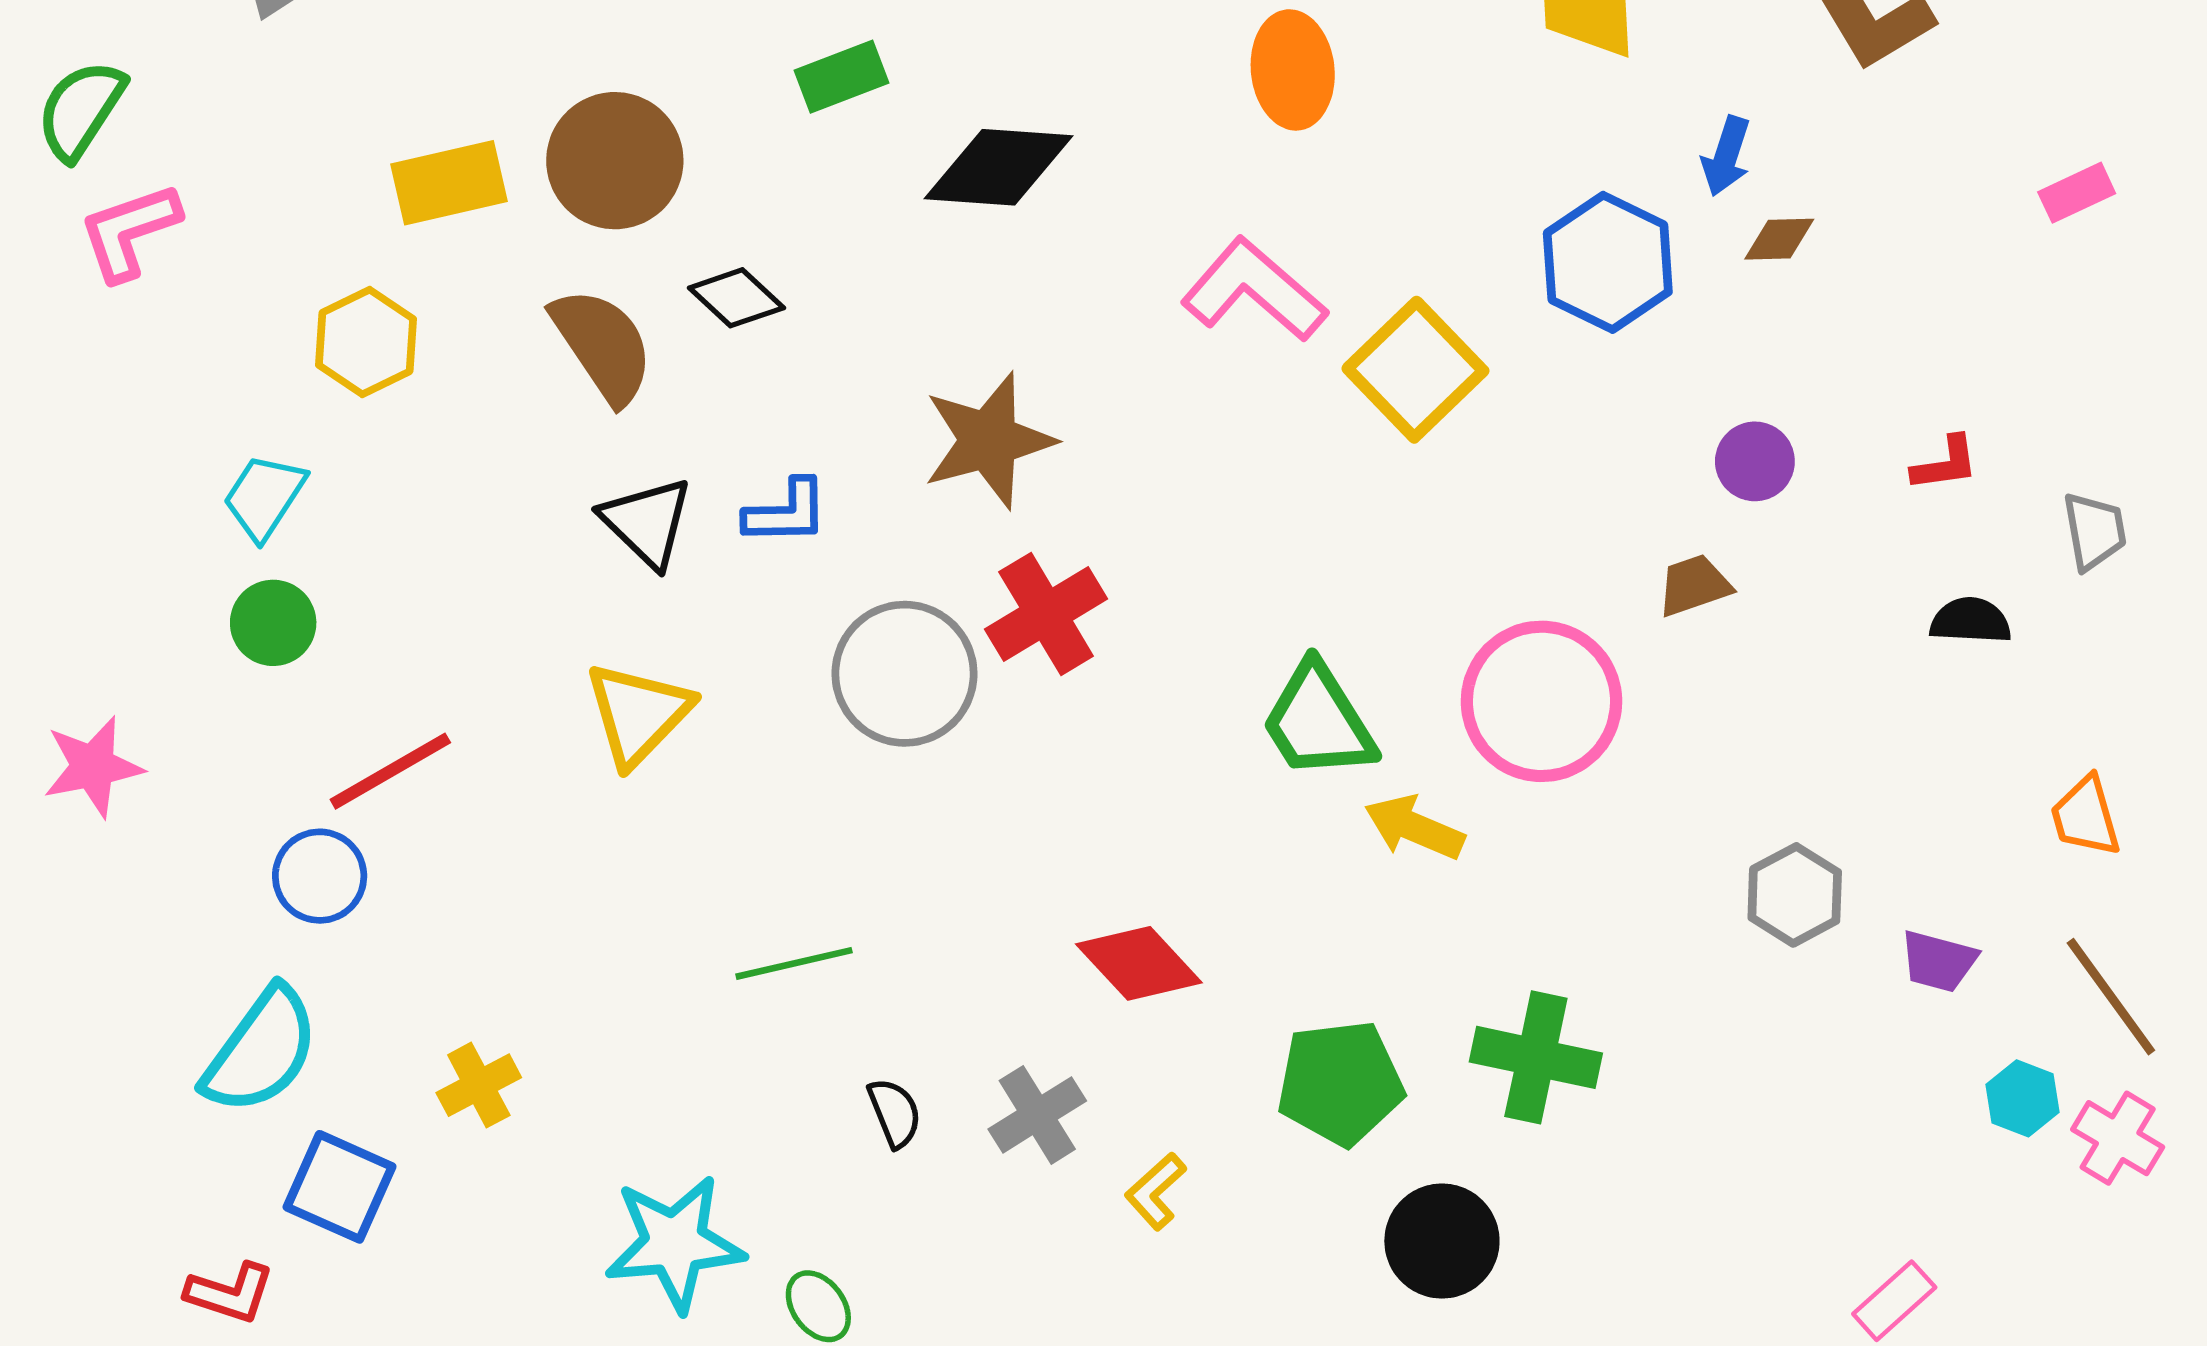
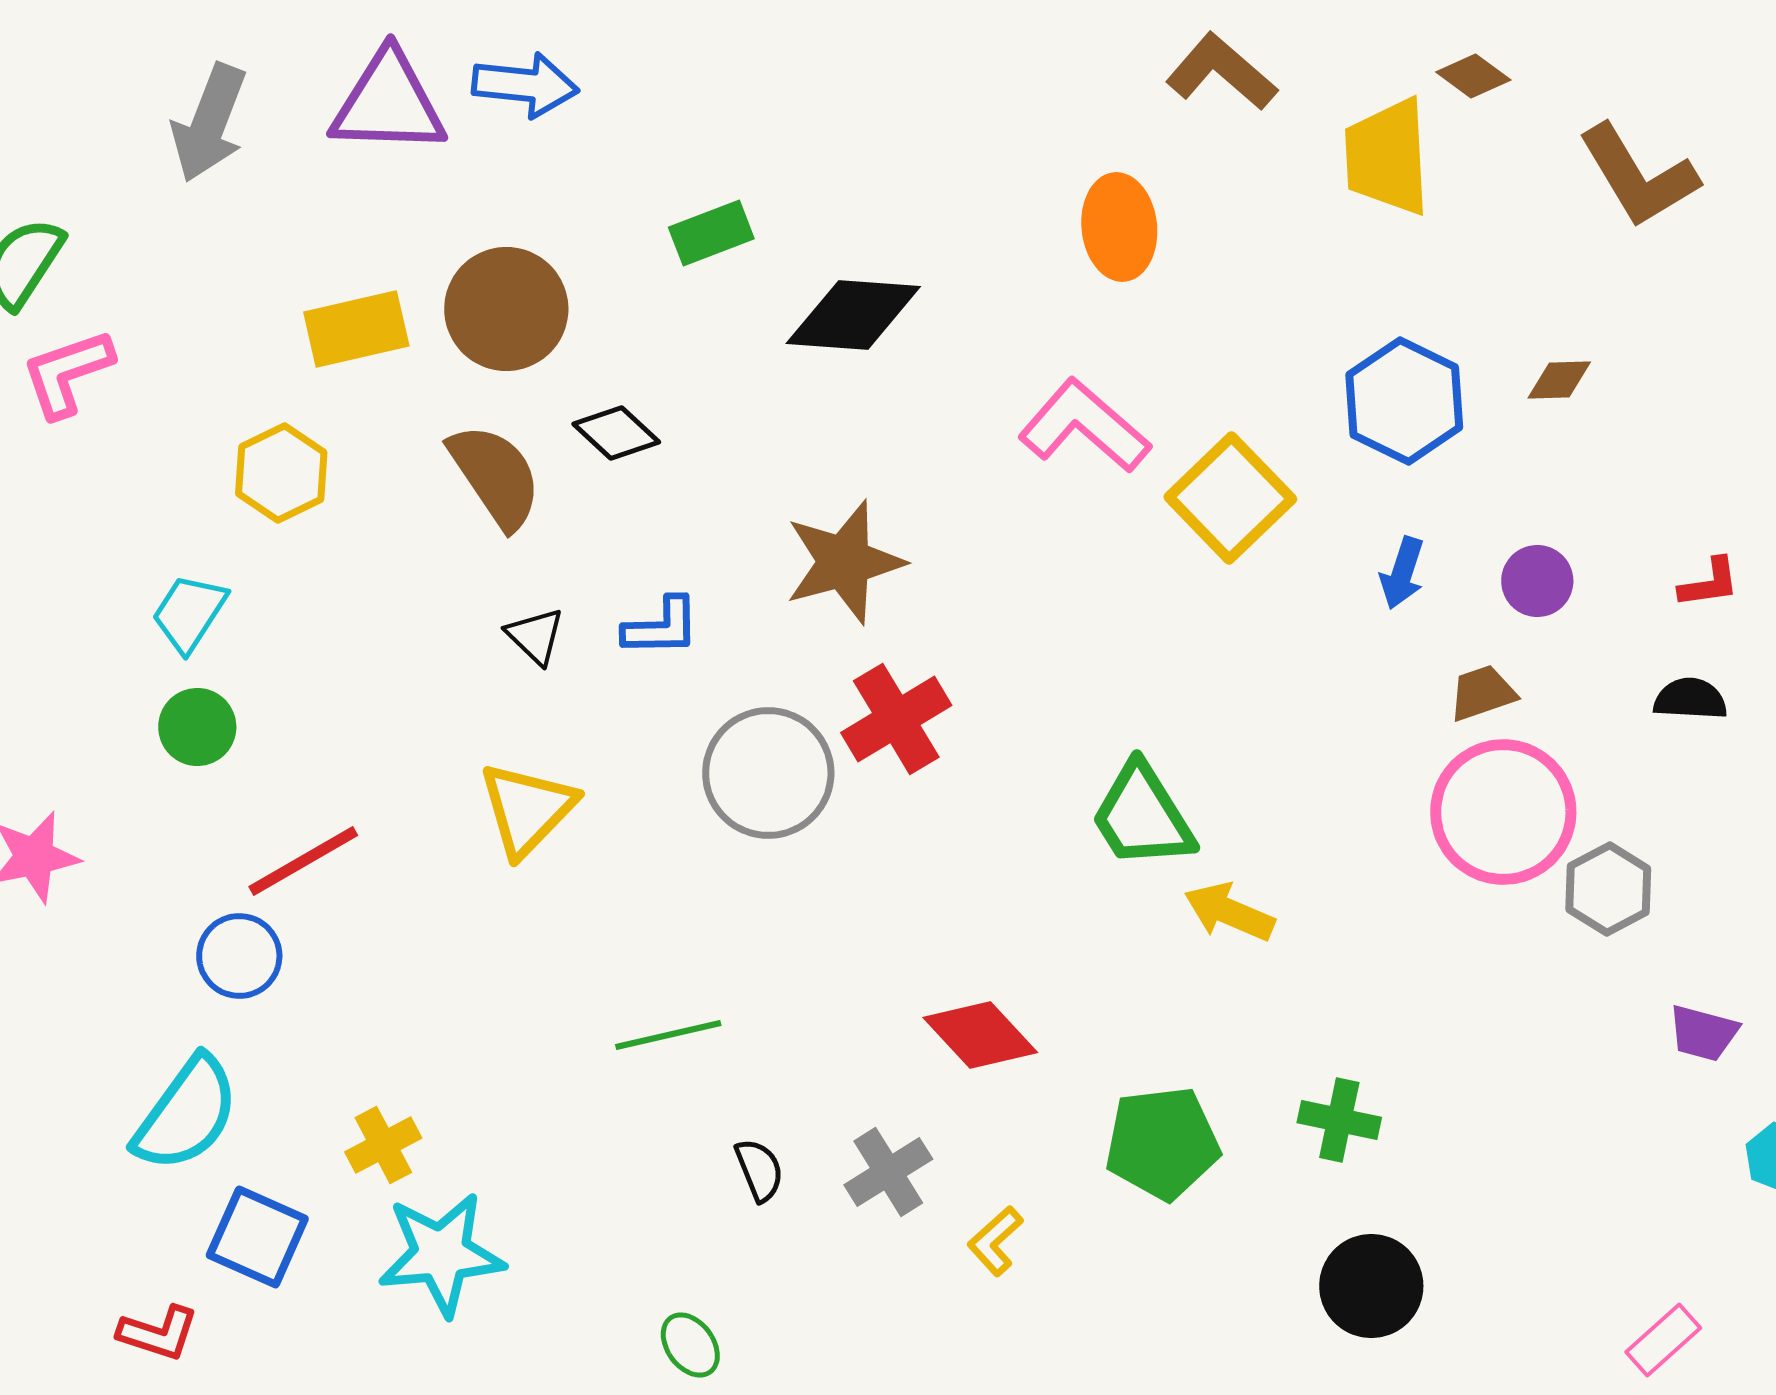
blue arrow: (1726, 156) -> (1402, 573), moved
black triangle: (647, 522) -> (535, 636), size x0.7
black semicircle: (1971, 621) -> (1690, 699), moved
pink circle: (1541, 701) -> (1503, 812), moved
gray hexagon: (1795, 895) -> (1608, 889), moved
green cross: (1536, 1057) -> (1339, 1120), size x0.7
black circle: (1442, 1241) -> (1371, 1286), moved
cyan star: (675, 1243) -> (441, 1254), moved

